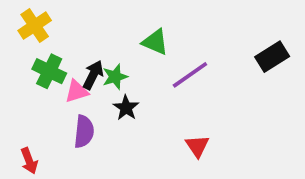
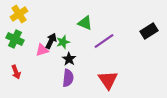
green cross: (49, 71) -> (15, 39), moved
purple semicircle: (84, 132) -> (68, 78), moved
red triangle: (197, 146) -> (108, 80), size x1.5
red arrow: (29, 161) -> (16, 72), moved

